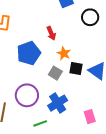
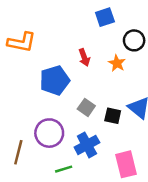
orange star: (64, 53) -> (117, 63), moved
black square: (76, 68) -> (113, 116), moved
pink rectangle: (90, 117) -> (126, 164), size x1.5

